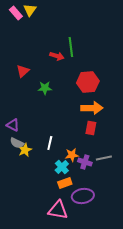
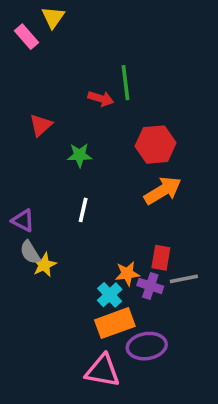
pink rectangle: (16, 13) -> (27, 37), moved
orange arrow: (92, 108) -> (163, 191), turned -30
red rectangle: (91, 128) -> (161, 258), moved
gray semicircle: (17, 143) -> (30, 252), turned 32
white line: (50, 143) -> (83, 210), moved
orange rectangle: (65, 183) -> (115, 323), size x1.5

